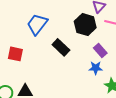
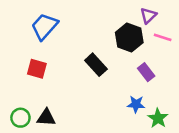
blue trapezoid: (37, 24) -> (44, 26), moved
blue star: (96, 68) -> (136, 104), moved

